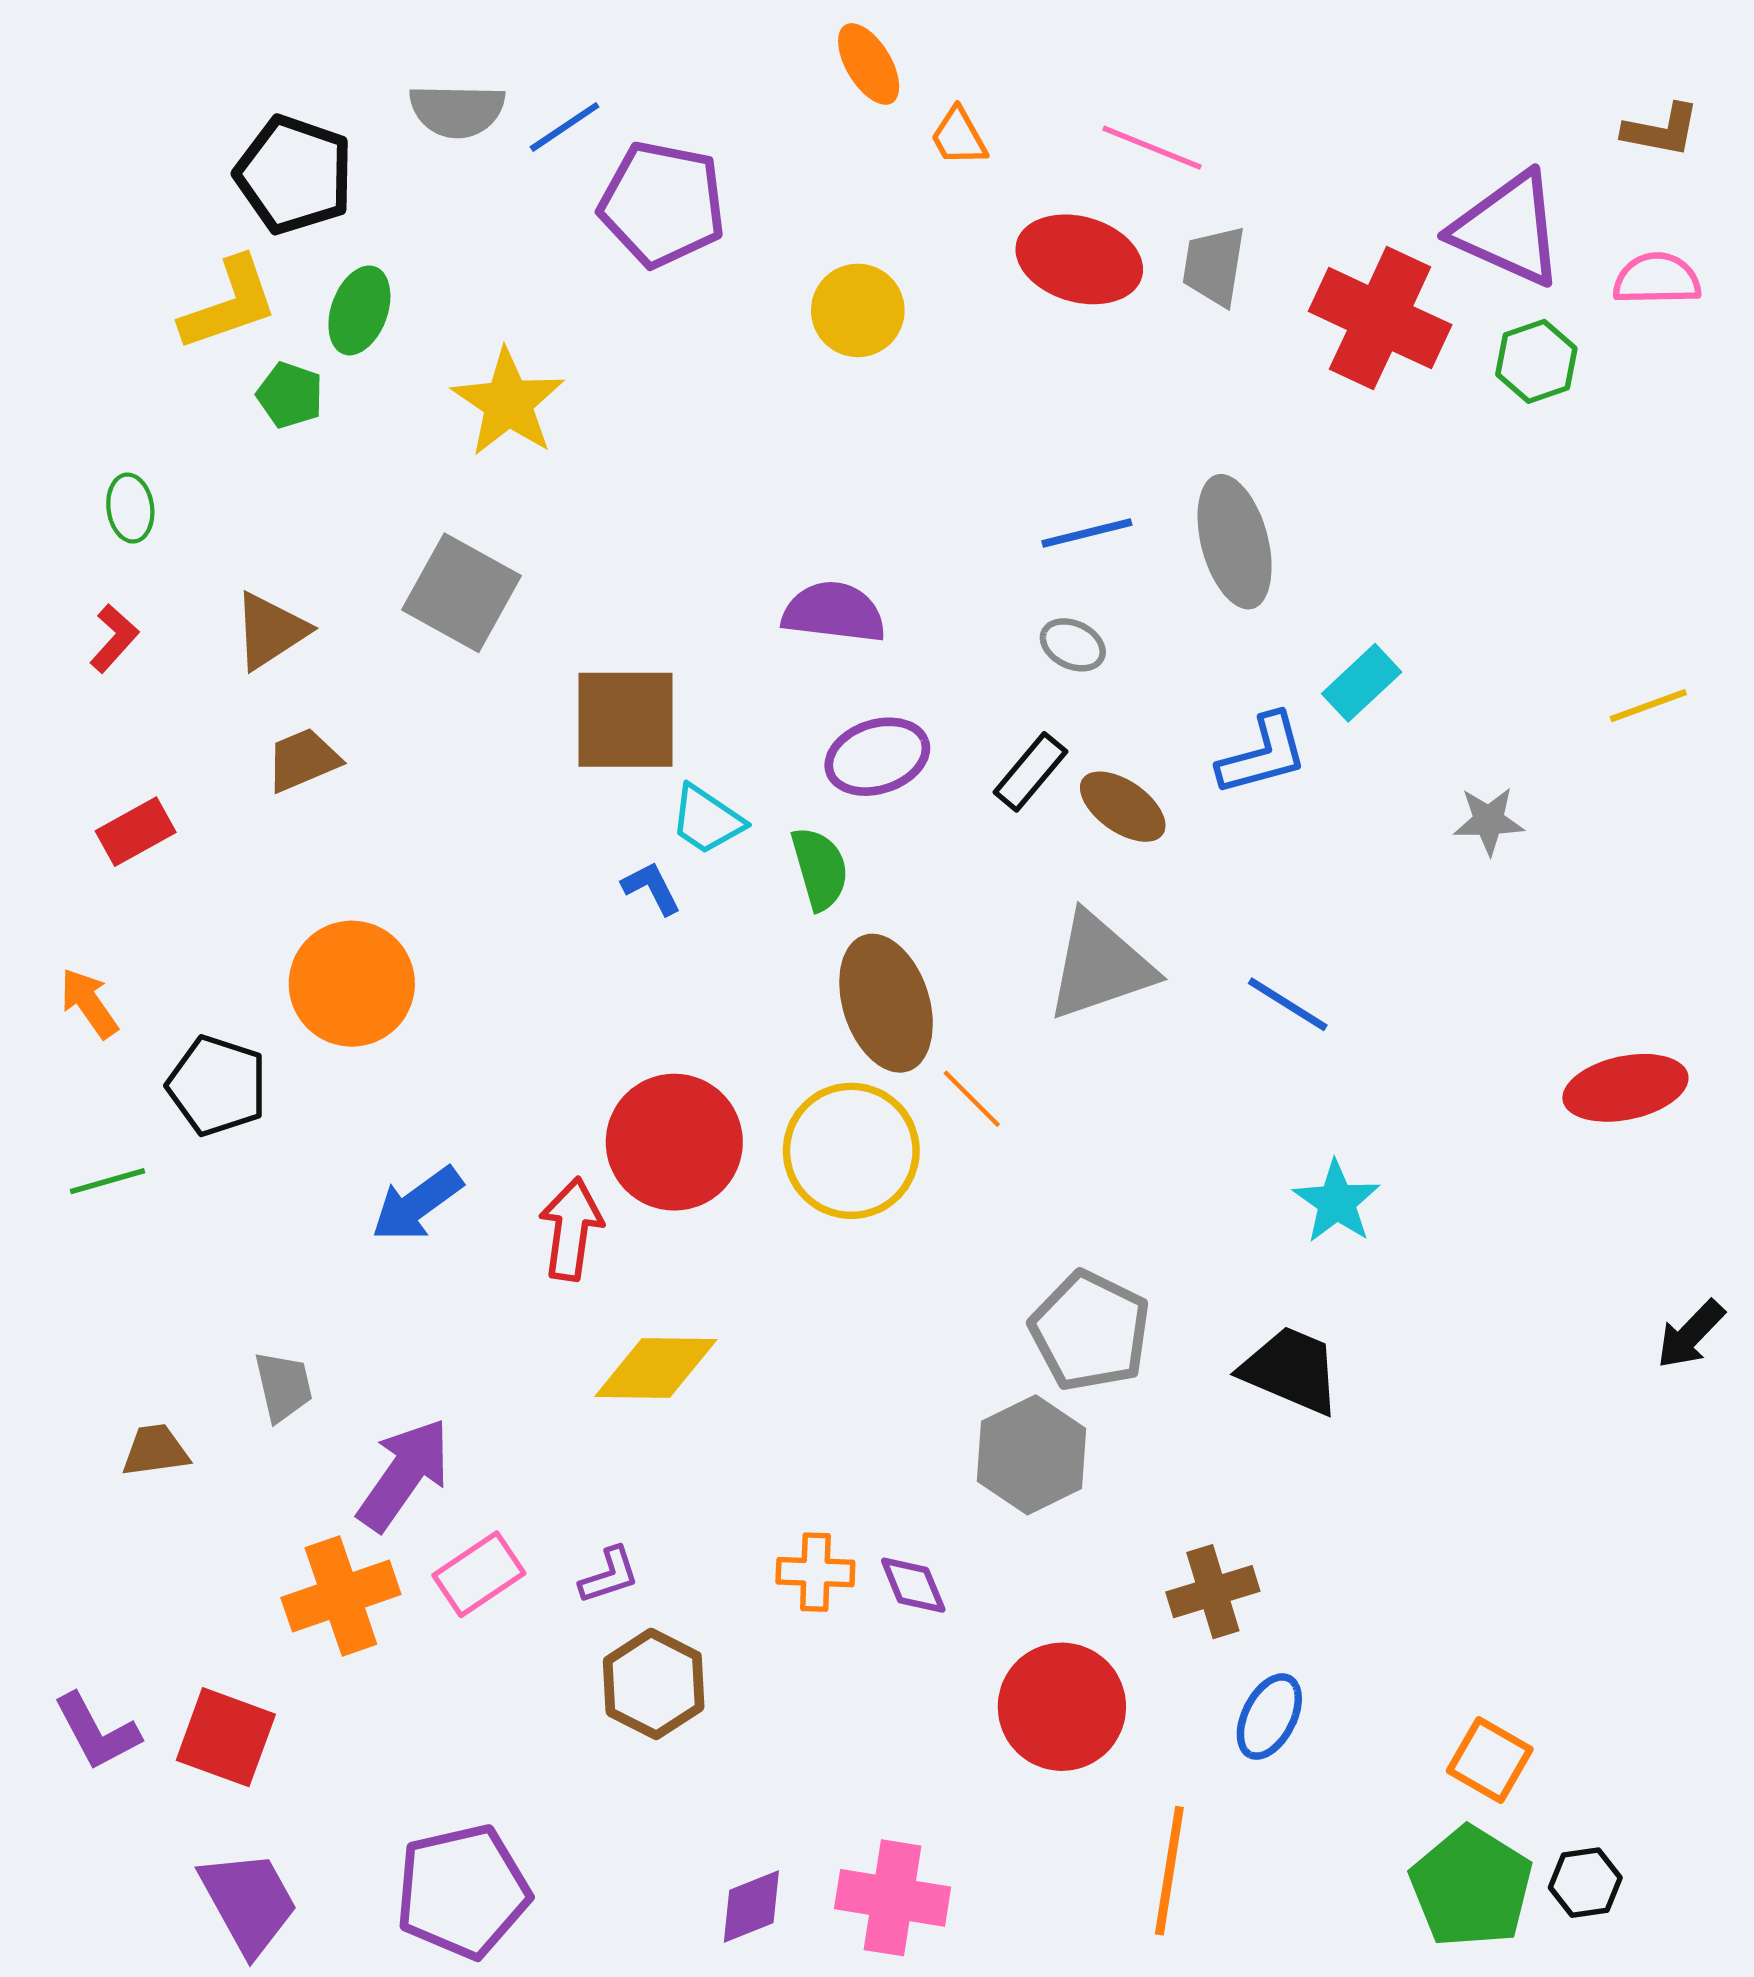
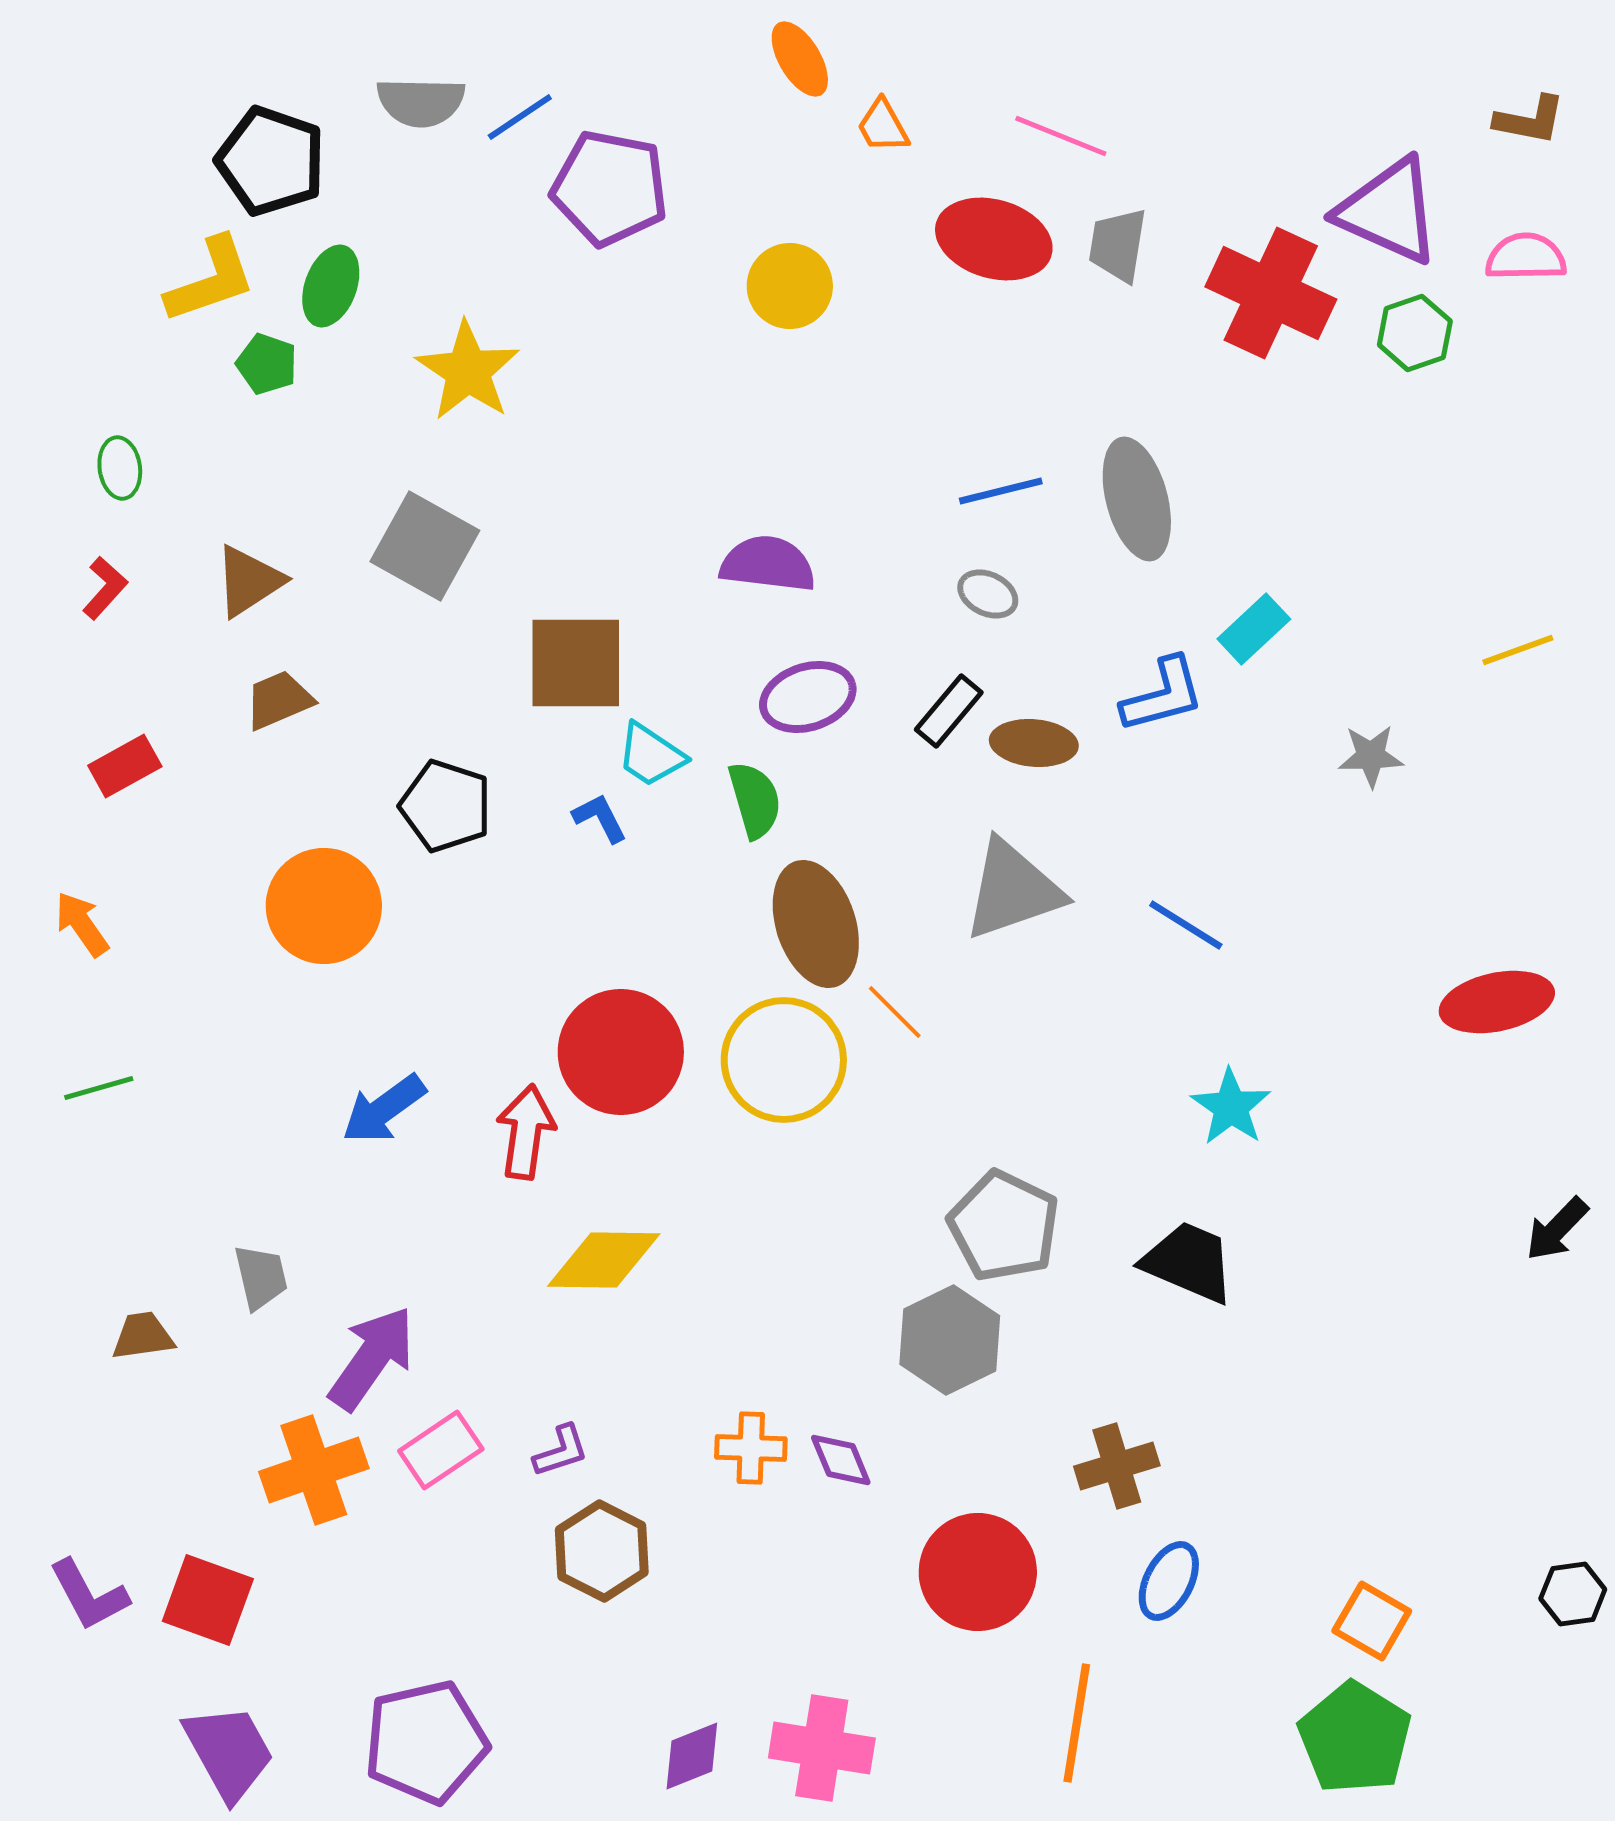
brown ellipse: (1123, 807) -> (1034, 743), turned -30
black pentagon: (217, 1086) -> (446, 806), moved
black hexagon: (1585, 1883) -> (1573, 1594), moved

